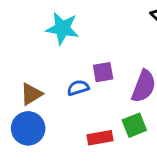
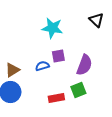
cyan star: (62, 28) -> (52, 28), moved

